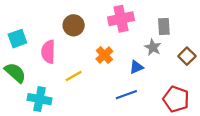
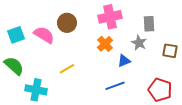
pink semicircle: (48, 52) -> (44, 35), moved, turned 120
orange cross: (104, 55) -> (105, 44), moved
brown square: (187, 56) -> (170, 51), turned -35

